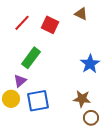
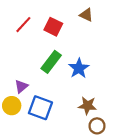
green rectangle: (31, 58) -> (51, 62), moved
blue star: (90, 64) -> (79, 68), moved
blue square: (38, 101) -> (40, 108), turned 30

